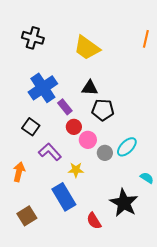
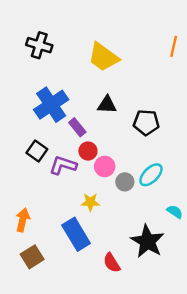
black pentagon: (103, 110) -> (146, 122), moved
purple L-shape: (50, 152) -> (63, 165), moved, turned -30
orange arrow: (19, 172) -> (23, 220), moved

